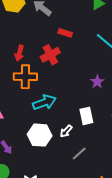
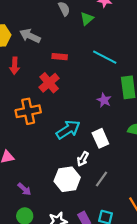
red arrow: (19, 53) -> (15, 66), moved
cyan arrow: (44, 102) -> (68, 130), moved
white hexagon: (40, 135) -> (67, 179), moved

